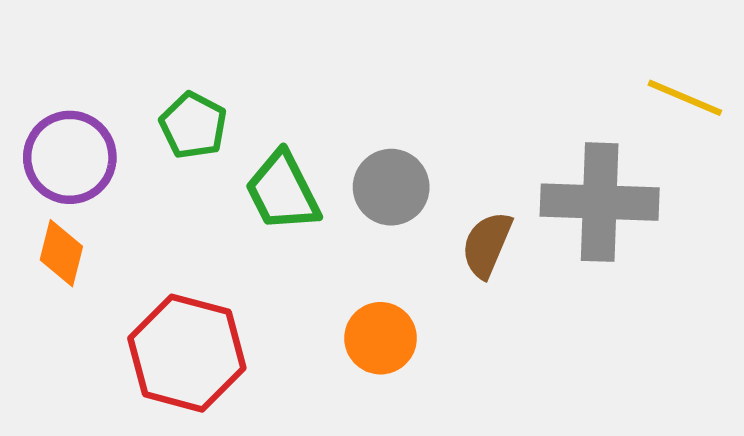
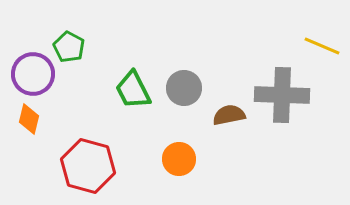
green pentagon: (193, 125) -> (69, 47), moved
brown semicircle: (487, 245) -> (229, 115), turned 56

